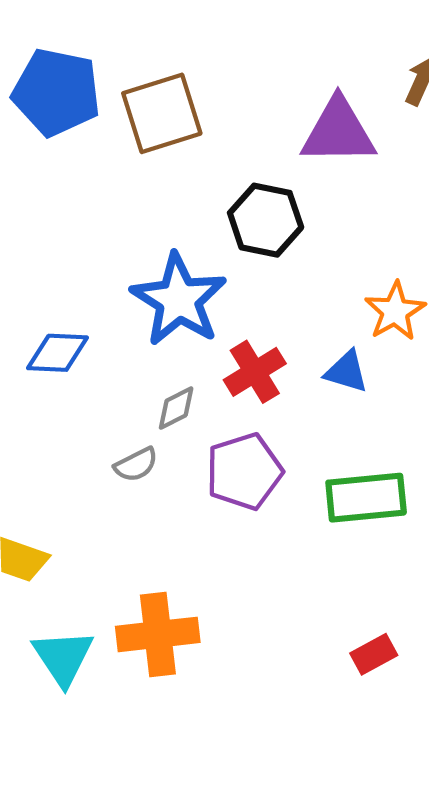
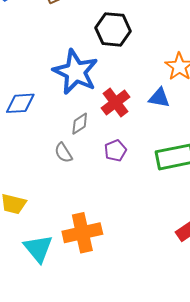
gray semicircle: (136, 465) -> (63, 153), turned 90
purple pentagon: (244, 471) -> (115, 151), size x0.6

